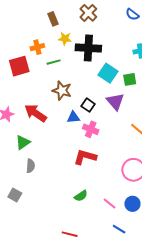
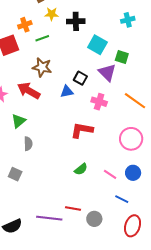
black cross: (88, 48) -> (76, 21), size x0.7
green square: (130, 79) -> (122, 57), moved, turned 32
brown star: (62, 91) -> (42, 67), moved
pink cross: (91, 129) -> (99, 102), moved

